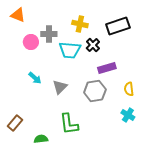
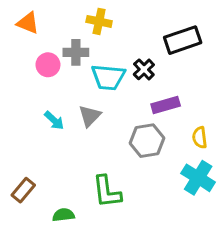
yellow cross: (80, 24) -> (99, 21), moved
gray triangle: (60, 87) -> (90, 116), moved
cyan cross: (128, 115) -> (198, 178), size x1.5

